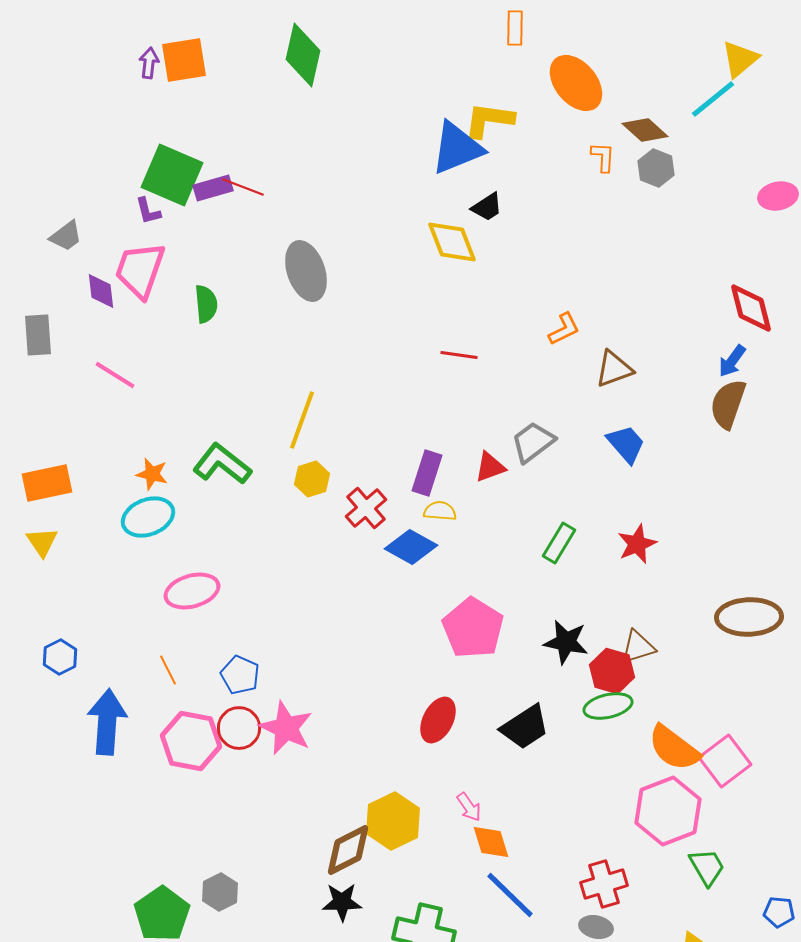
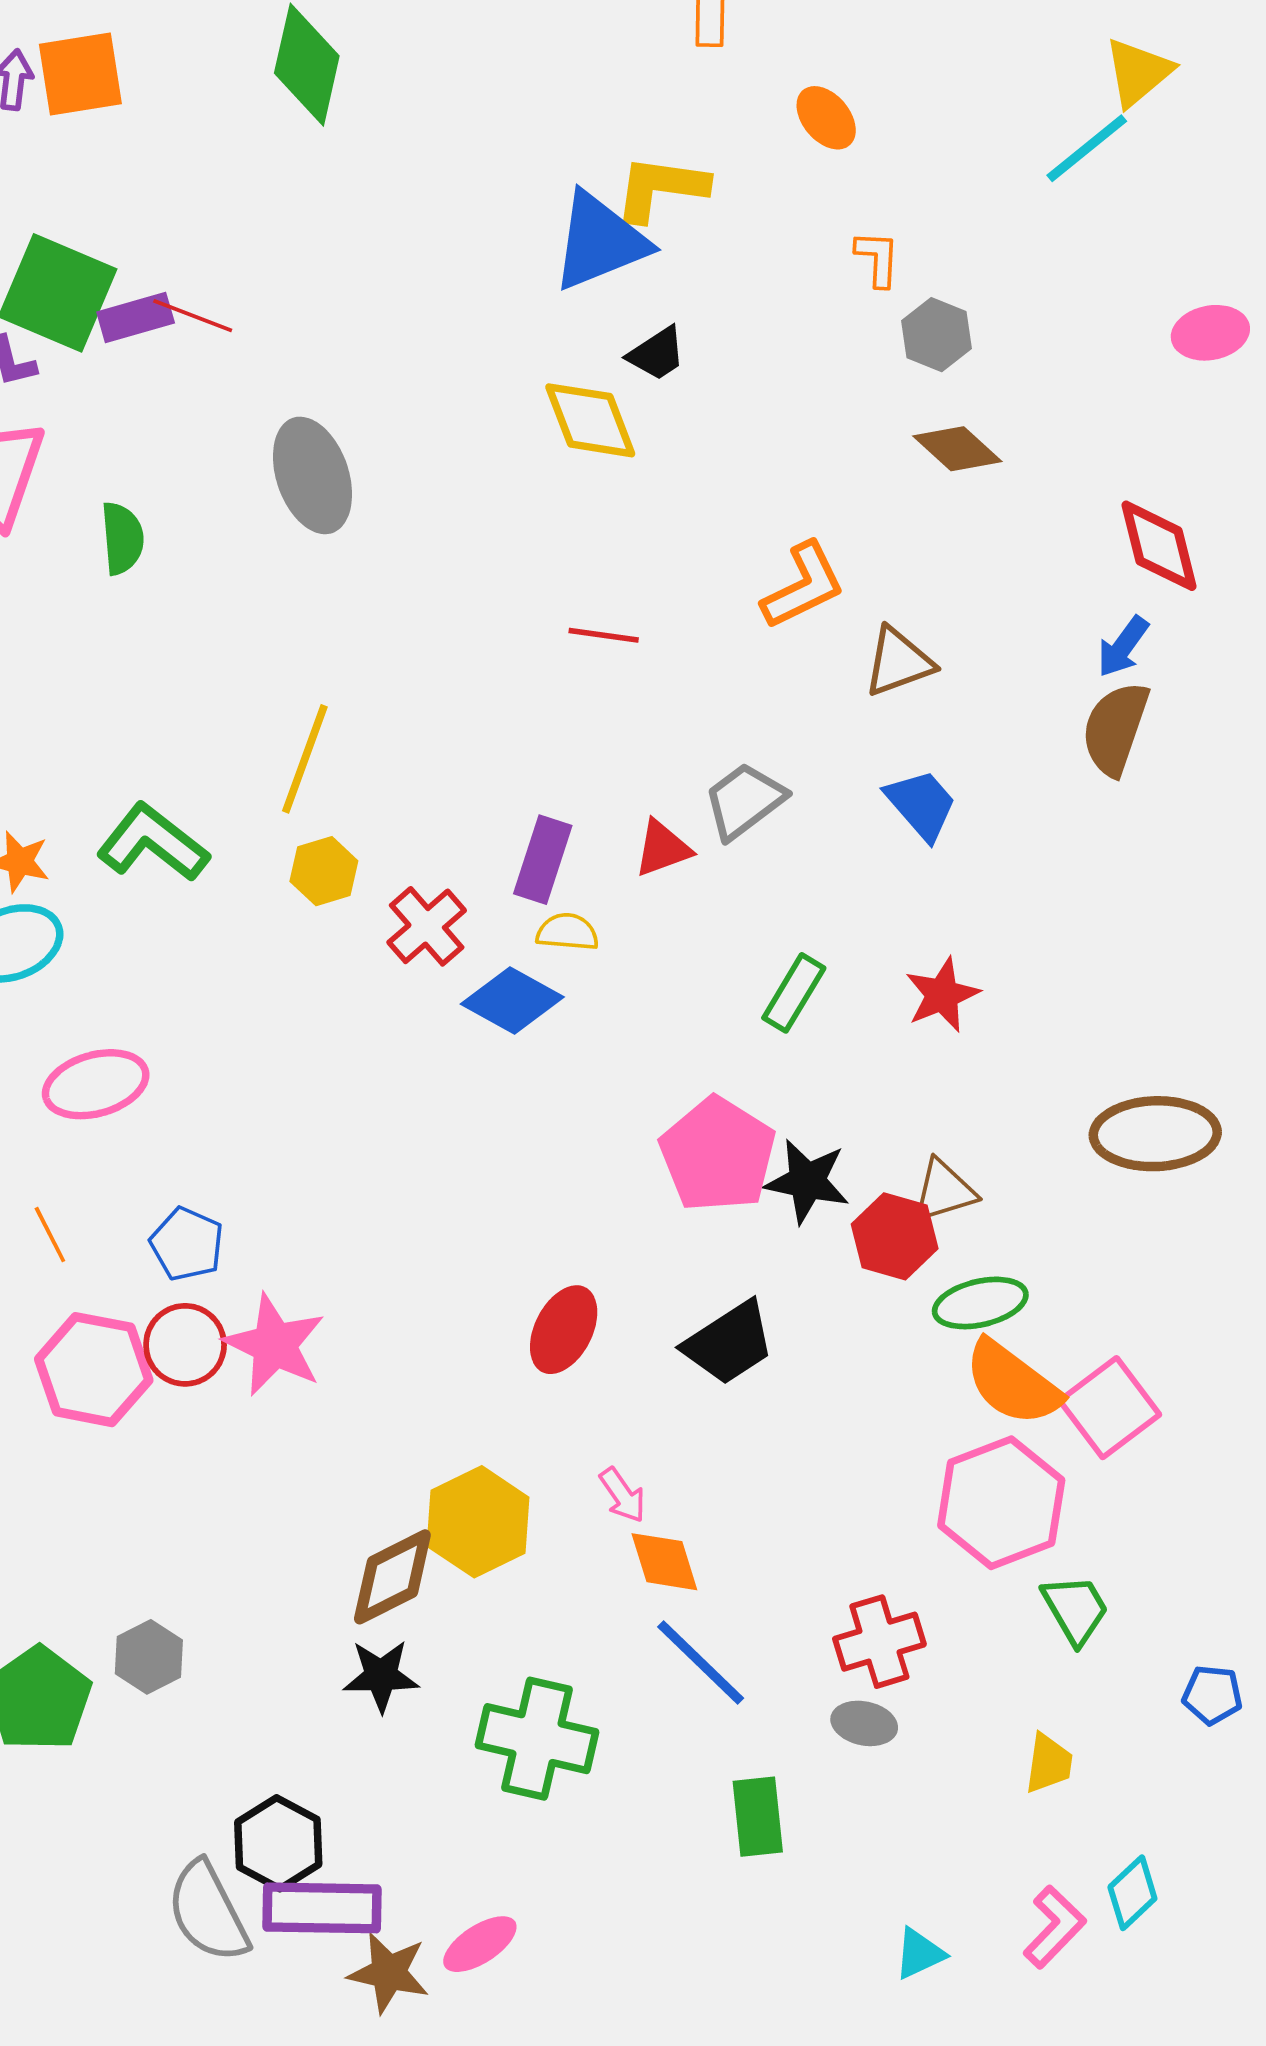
orange ellipse: (576, 83) -> (826, 118), size x0.6
brown diamond: (645, 130) -> (957, 449), moved
gray hexagon: (656, 168) -> (936, 335), moved
orange L-shape: (564, 329) -> (803, 586), size x1.4
pink pentagon: (473, 628) -> (718, 1155), moved
green ellipse: (608, 706) -> (980, 1303), moved

